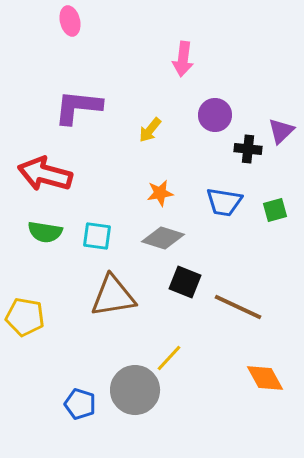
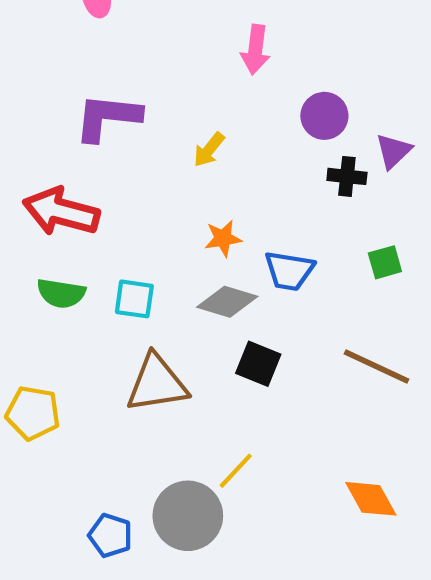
purple circle: (215, 115) -> (324, 116), moved
blue trapezoid: (224, 202) -> (289, 271), moved
brown line: (238, 307) -> (377, 367), moved

